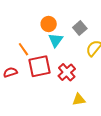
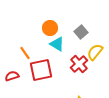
cyan triangle: (56, 40) -> (57, 44), turned -35
red cross: (67, 72) -> (79, 64), moved

